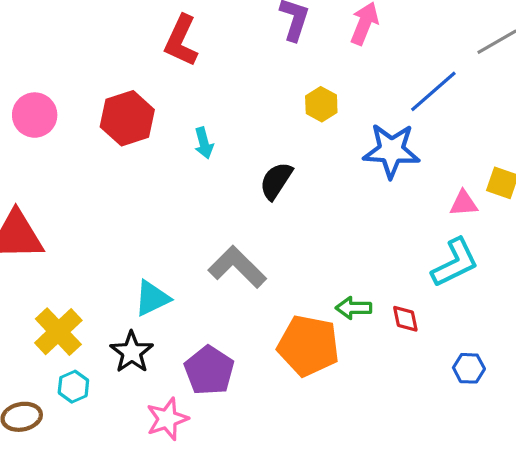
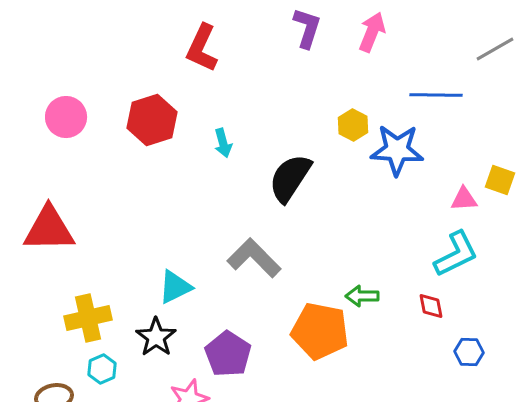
blue line: (433, 91) -> (436, 95), turned 42
yellow hexagon: (321, 104) -> (353, 125), moved
black semicircle: (276, 181) -> (290, 178), size x1.4
red diamond: (405, 319) -> (431, 306), moved
yellow cross: (58, 332) -> (88, 318), turned 30

